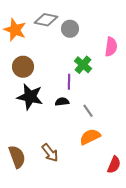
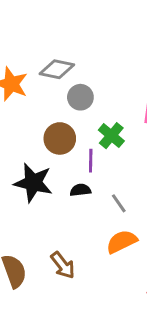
gray circle: (70, 29) -> (80, 97), moved
brown circle: (23, 67) -> (60, 138), moved

